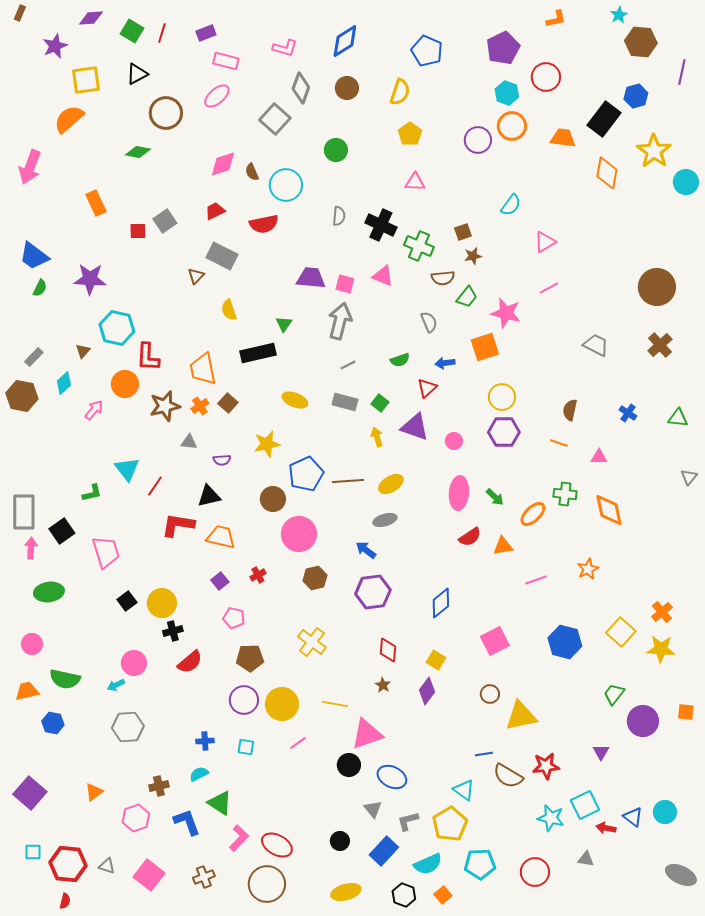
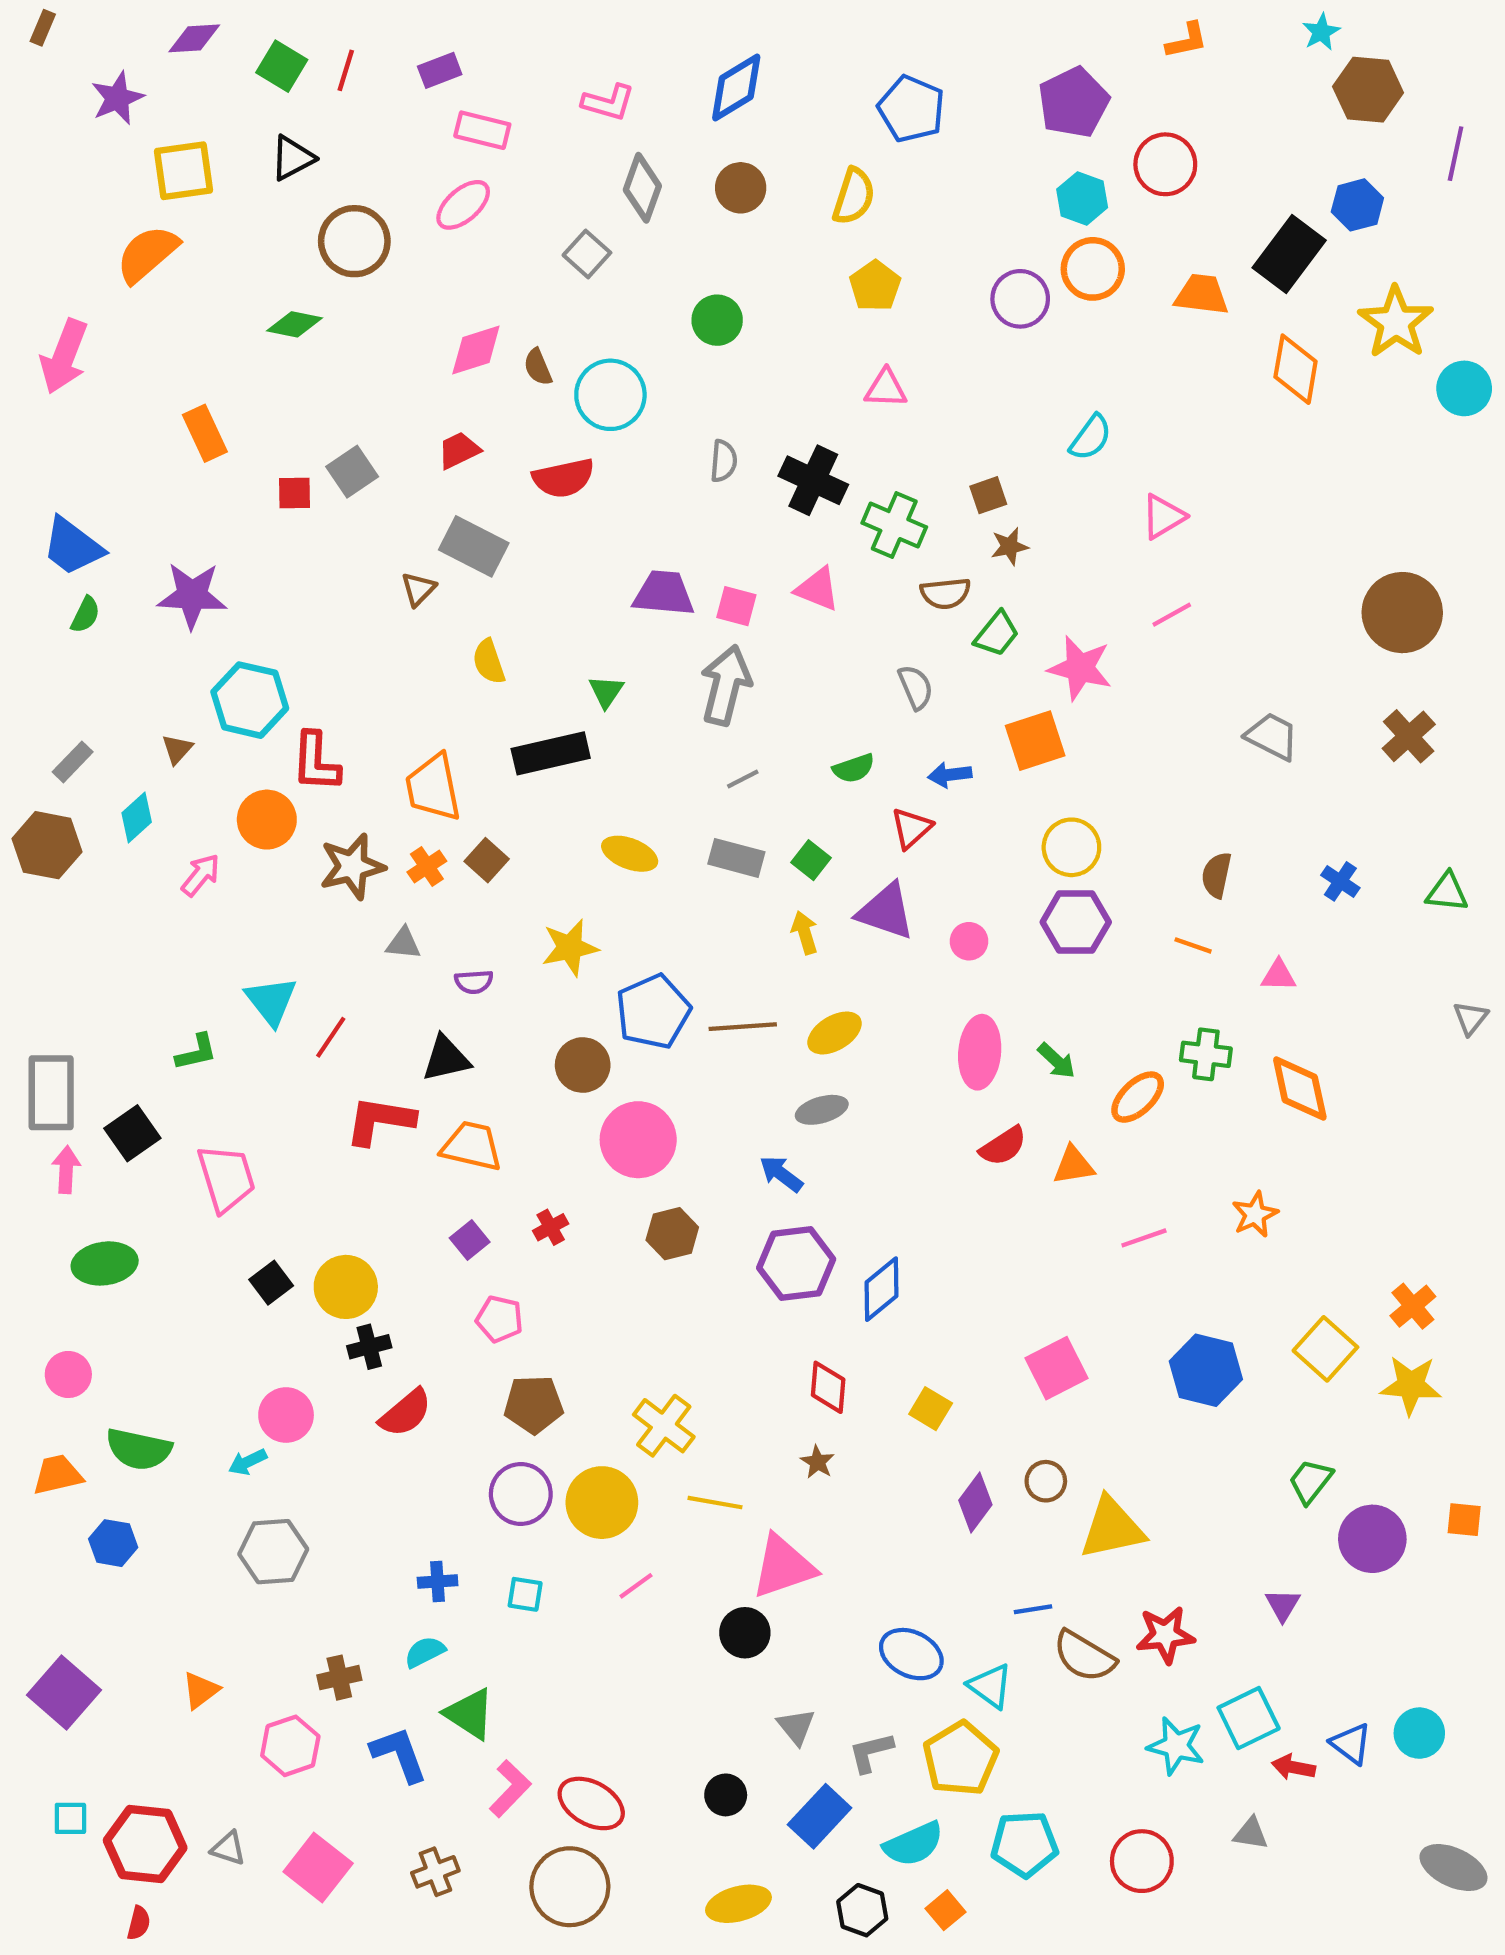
gray square: (275, 119) -> (587, 254), size x0.7
blue diamond: (441, 603) -> (881, 1289), moved
yellow cross: (312, 642) -> (664, 1426), moved
purple diamond: (427, 691) -> (975, 1503), moved
blue ellipse: (392, 777) -> (911, 1654), moved

